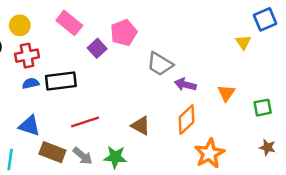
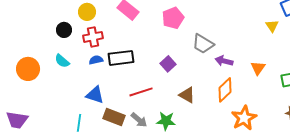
purple square: (97, 48) -> (168, 64), moved

